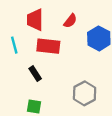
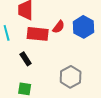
red semicircle: (70, 21) -> (59, 27), moved

